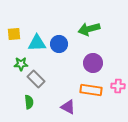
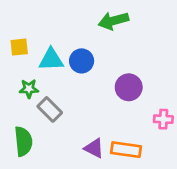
green arrow: (89, 29) -> (113, 21), moved
orange rectangle: (91, 90) -> (126, 150), moved
green semicircle: (29, 102) -> (23, 141), moved, size x1.5

